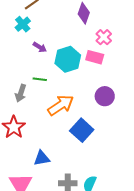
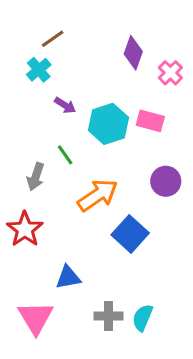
pink cross: (104, 37) -> (170, 73), moved
green line: (40, 79) -> (65, 155), turned 48

